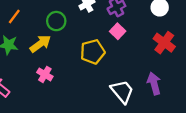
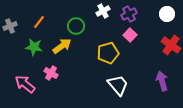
pink cross: (45, 74) -> (51, 73), moved
white trapezoid: (122, 91) -> (118, 85), moved

